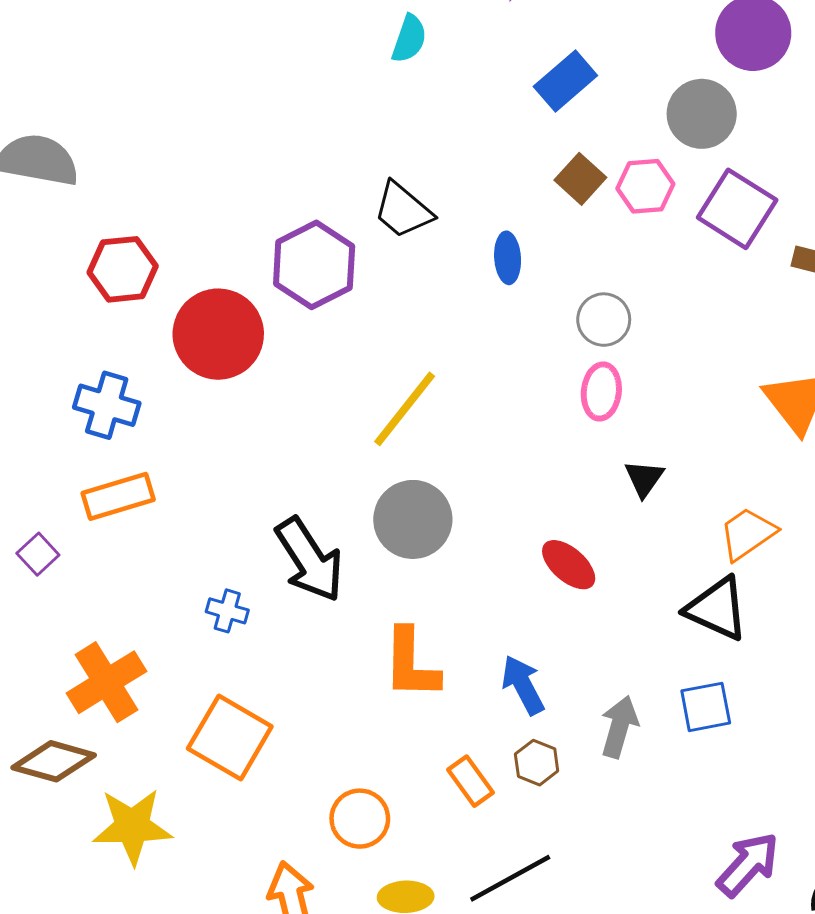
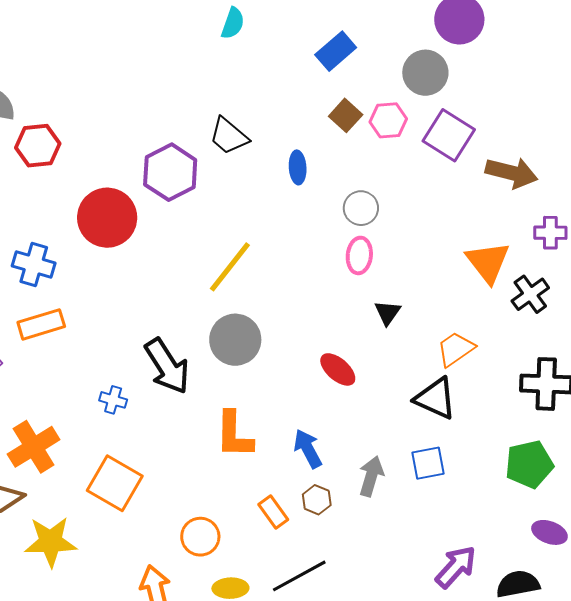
red hexagon: (123, 269) -> (38, 146), moved

